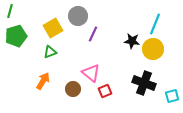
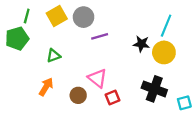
green line: (10, 11) -> (27, 16), moved
yellow square: (53, 28) -> (57, 16), moved
purple line: (93, 34) -> (100, 36), turned 49

